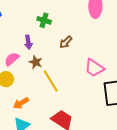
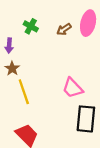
brown arrow: (66, 42) -> (64, 29), moved

